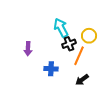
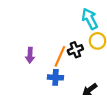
cyan arrow: (61, 28) -> (90, 19), moved
orange line: (79, 56) -> (60, 56), moved

